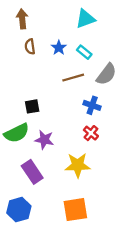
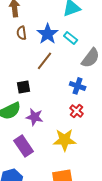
blue star: (59, 48) -> (48, 34), size x1.5
brown line: (73, 78) -> (45, 61), moved, turned -36

